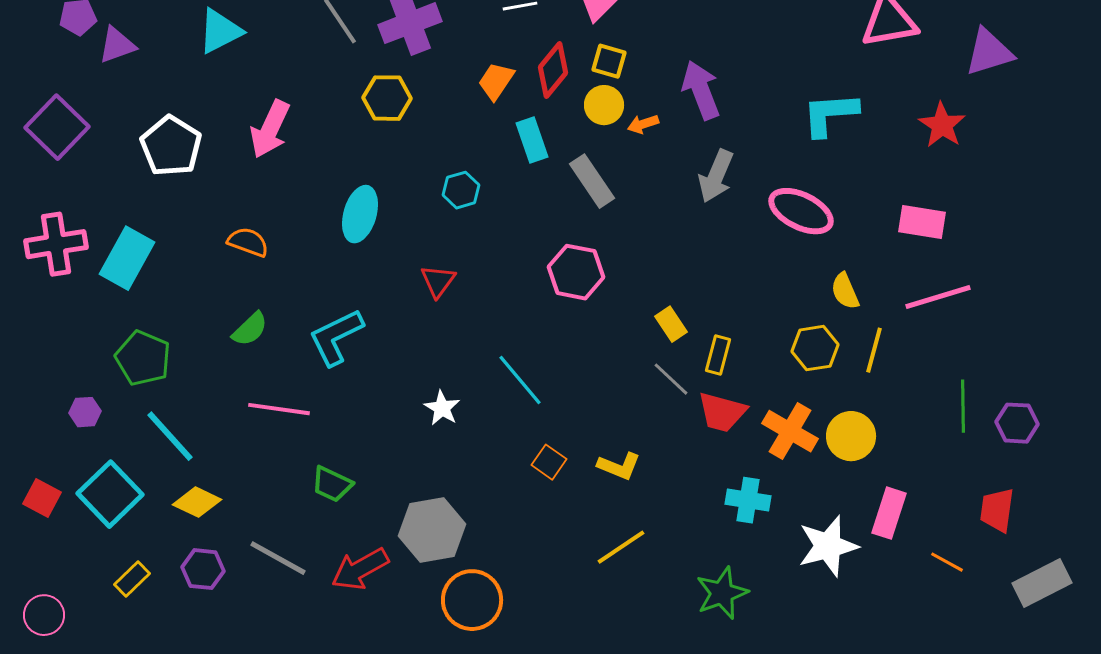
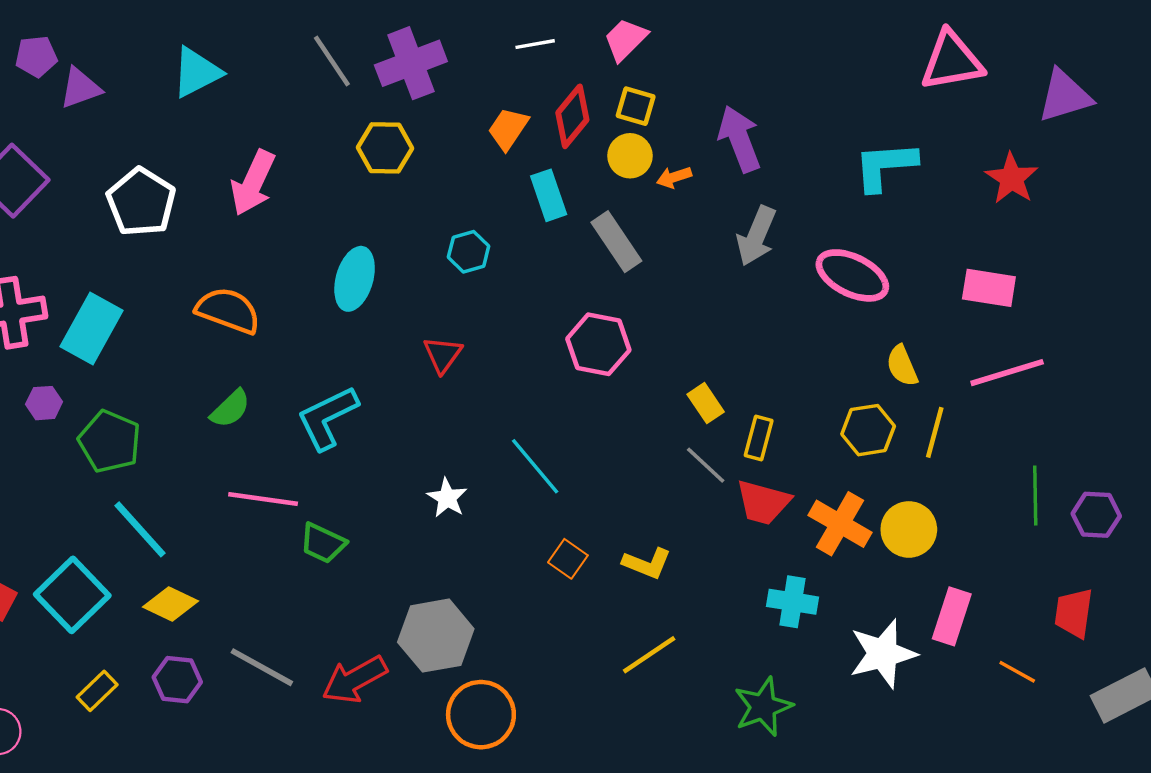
orange semicircle: (248, 242) -> (228, 310), size x1.4
purple hexagon: (85, 412) -> (44, 403), moved
green trapezoid: (332, 484) -> (323, 543), moved

